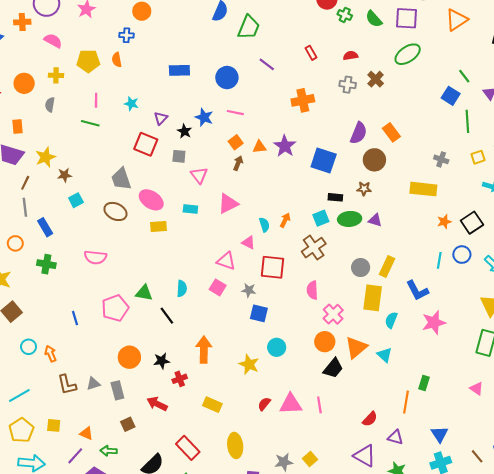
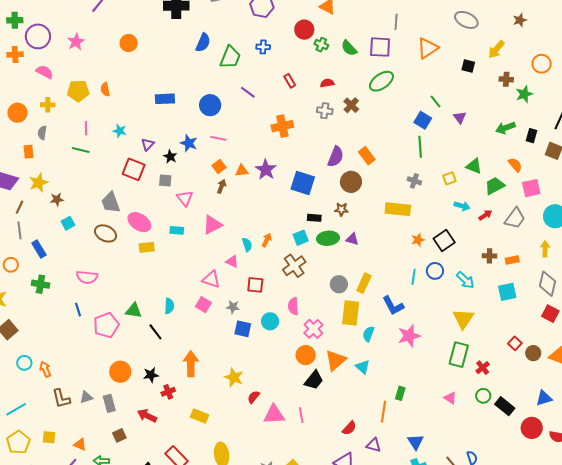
blue cross: (127, 35) -> (263, 47), moved
green line: (467, 121) -> (420, 147), moved
orange rectangle: (17, 127) -> (29, 152), moved
red square: (273, 267) -> (255, 285), size x0.7
blue line: (75, 318) -> (78, 310), moved
cyan circle: (277, 347) -> (270, 321), moved
red semicircle: (264, 404) -> (254, 397), moved

